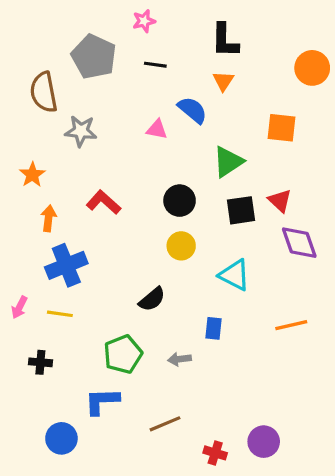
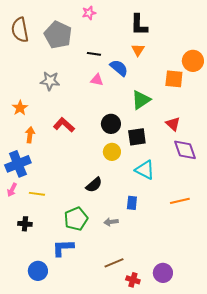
black line: (155, 65) -> (94, 54), moved
orange circle: (312, 68) -> (193, 61), moved
brown semicircle: (44, 92) -> (20, 30), moved
black square: (241, 210) -> (137, 137), moved
blue cross: (66, 265) -> (18, 164), moved
brown line: (165, 424) -> (114, 263), moved

